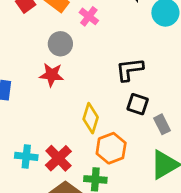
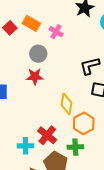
cyan cross: (26, 156) -> (26, 146), moved

